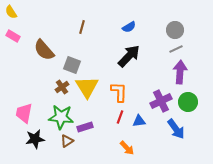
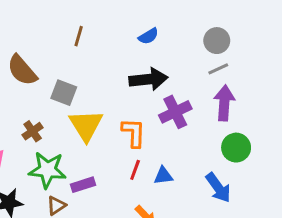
black arrow: (129, 56) -> (148, 79), turned 40
brown cross: (62, 87) -> (33, 131), moved
purple cross: (161, 101) -> (175, 112), moved

